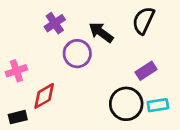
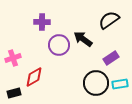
black semicircle: (143, 21) -> (109, 20), turned 30
purple cross: (55, 23) -> (42, 22), turned 35
black arrow: (101, 32) -> (83, 39), moved

